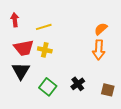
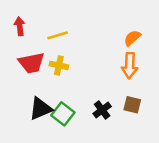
black triangle: (21, 71) -> (41, 109), moved, turned 36
brown square: (108, 90) -> (132, 105), moved

